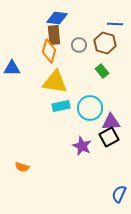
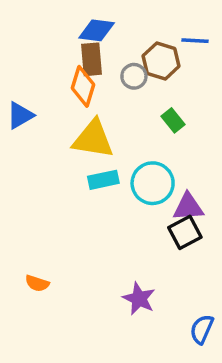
brown hexagon: (105, 43) -> (161, 61), moved
blue triangle: (12, 68) -> (20, 115), turned -30
purple star: (82, 146) -> (139, 299), moved

